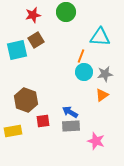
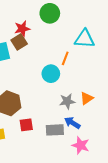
red star: (33, 15) -> (22, 29), moved
cyan circle: (84, 72) -> (51, 74), moved
gray star: (105, 74) -> (67, 101), moved
blue arrow: (70, 112) -> (72, 123), moved

